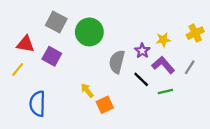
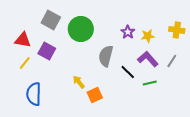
yellow cross: (195, 33) -> (177, 30), turned 35
purple star: (142, 51) -> (128, 32), moved
yellow line: (18, 69) -> (25, 63), moved

